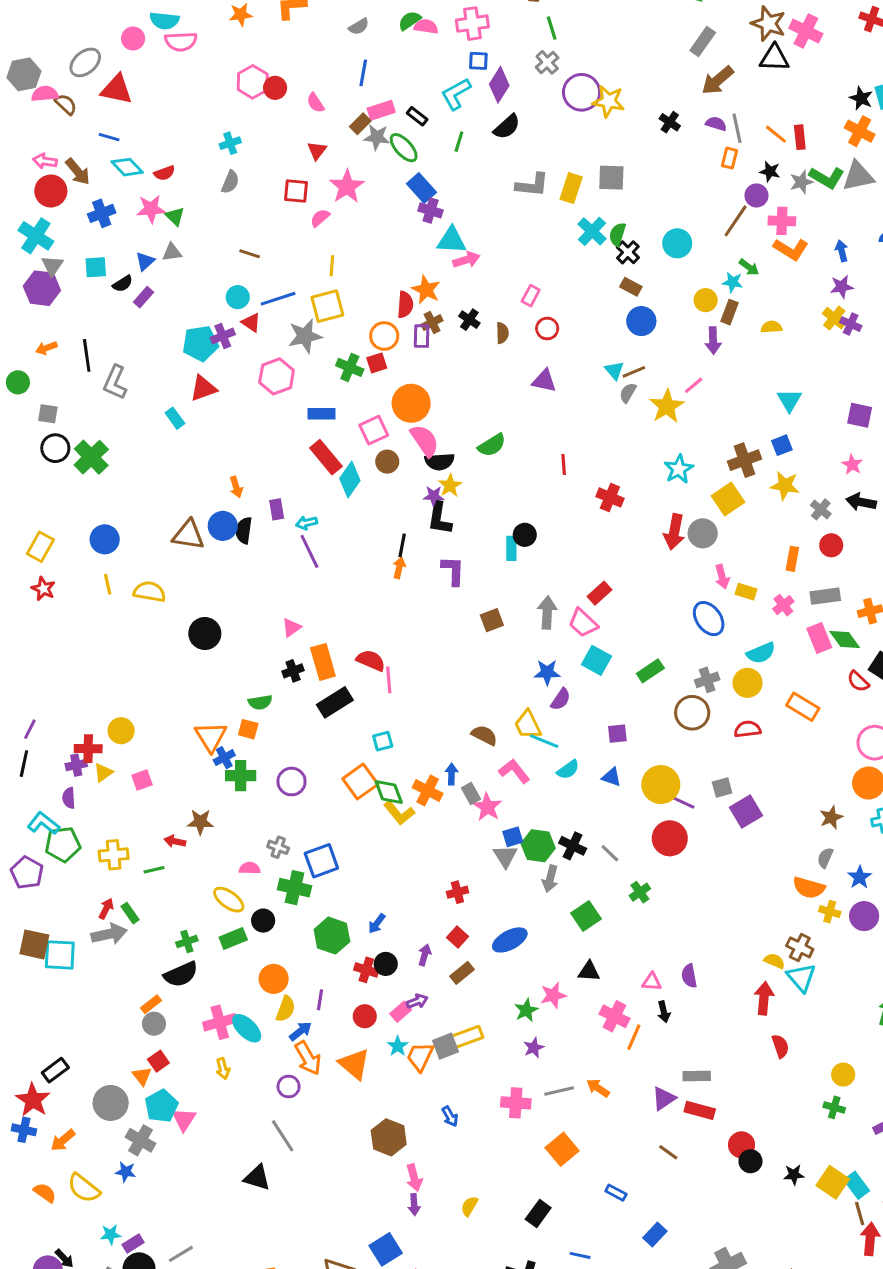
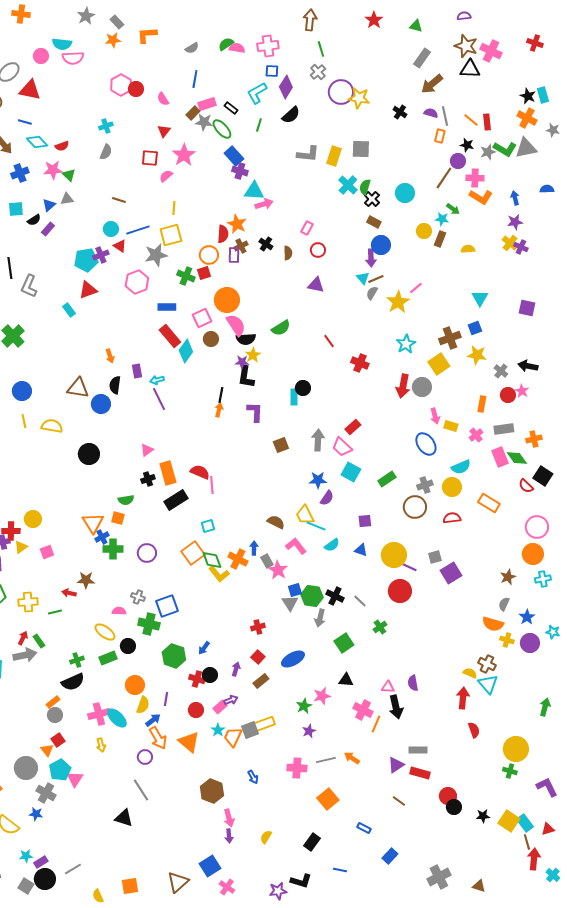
purple arrow: (713, 340) -> (371, 258), moved
red line: (564, 465) -> (329, 341), turned -32
pink star: (852, 465) -> (522, 391), moved
blue circle: (223, 526) -> (101, 404), moved
black arrow: (664, 1012) -> (396, 707), size x1.6
yellow circle: (843, 1075) -> (516, 749), size x1.6

